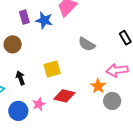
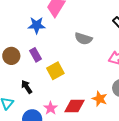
purple rectangle: (24, 17) -> (35, 55), moved
orange star: (98, 86) -> (100, 99), moved
red diamond: (64, 96) -> (75, 106), moved

